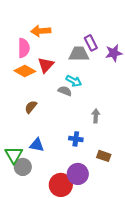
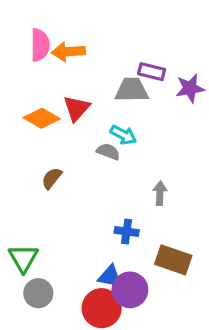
purple rectangle: (91, 43) -> (152, 72), turned -49
pink semicircle: (24, 48) -> (40, 45), moved
blue triangle: (37, 145) -> (110, 277), moved
brown rectangle: (104, 156) -> (173, 260), size x1.5
gray circle: (23, 167) -> (38, 293), moved

